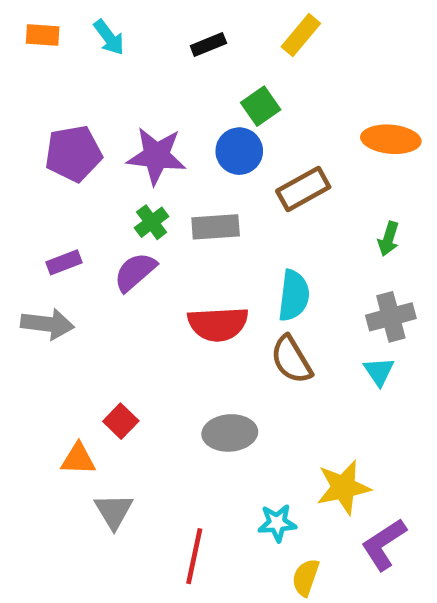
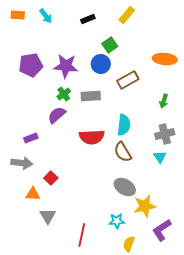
purple rectangle: (64, 262) -> (31, 138), moved
gray arrow: (47, 324) -> (22, 163), moved
gray ellipse: (230, 433) -> (125, 187), moved, turned 35

